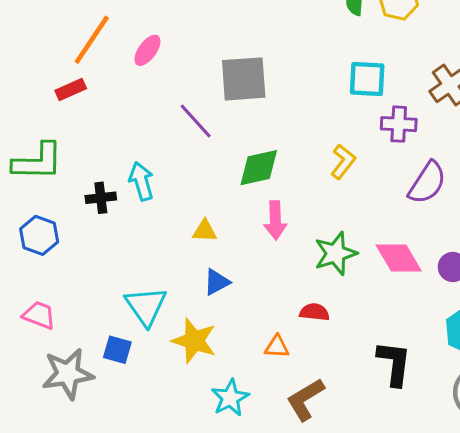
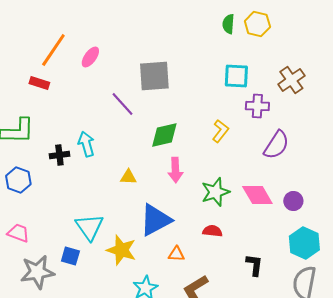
red rectangle: (71, 89) -> (39, 83), turned 42
blue triangle: (217, 282) -> (155, 220), moved, size x1.8
red semicircle: (314, 312) -> (212, 231), moved
black L-shape: (394, 363) -> (254, 265), size x0.7

